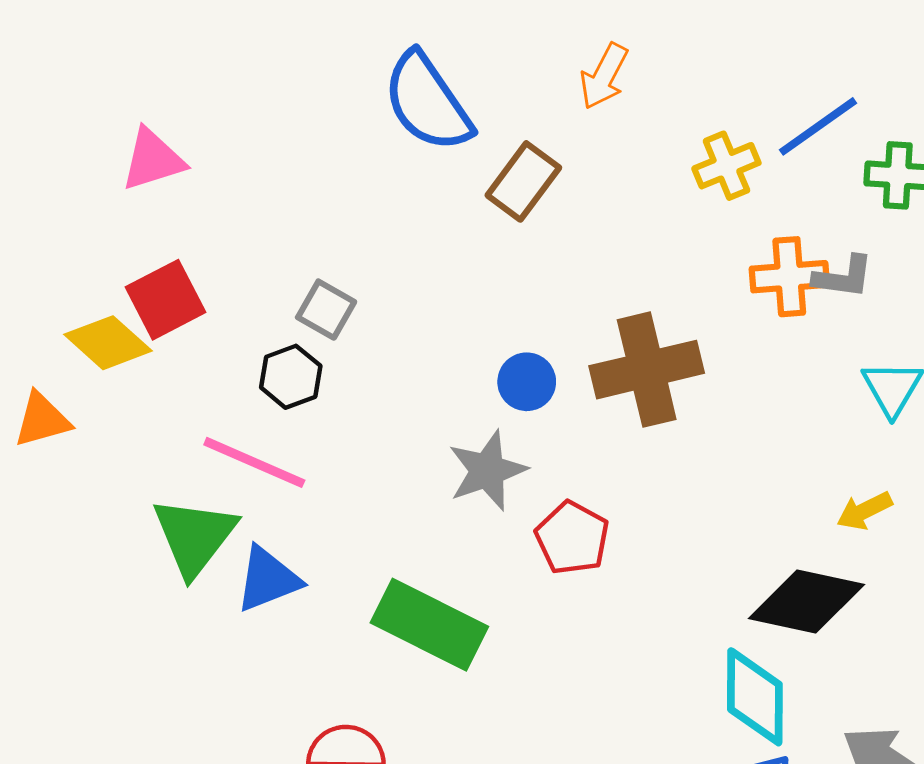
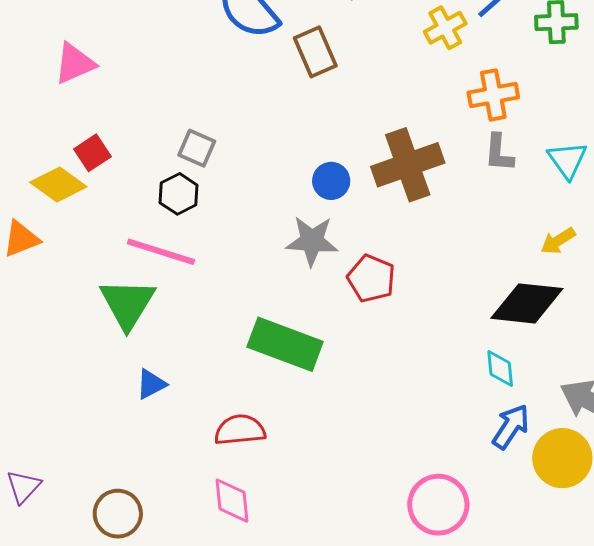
brown rectangle: (523, 181) -> (315, 52), turned -54
gray L-shape: (843, 277) -> (499, 153), moved, turned 93
red square: (166, 300) -> (92, 153), size x0.7
gray star: (487, 471) -> (312, 241), turned 30
blue triangle: (268, 579) -> (151, 384), moved, size x0.7
cyan diamond: (755, 697) -> (500, 368), size x0.6

